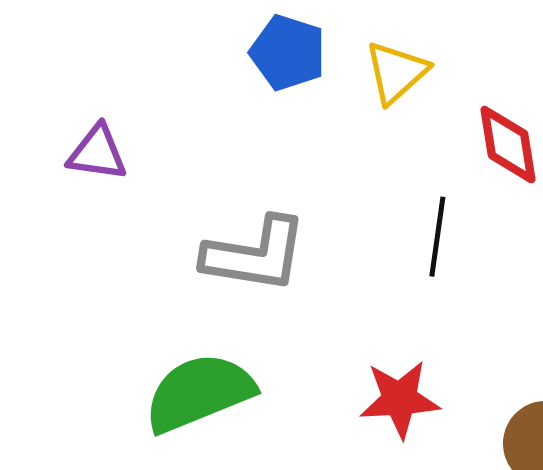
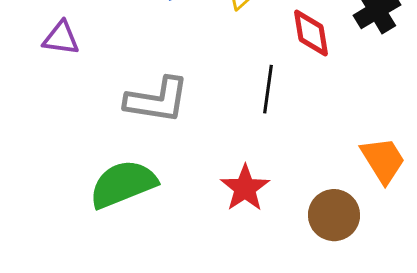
red star: (400, 399) -> (245, 188), turned -30

